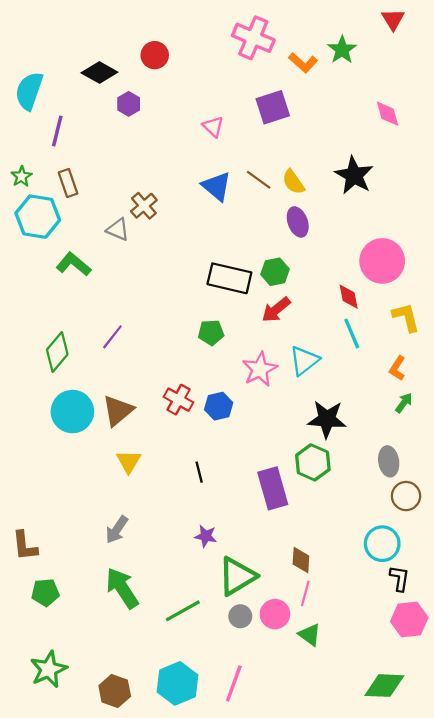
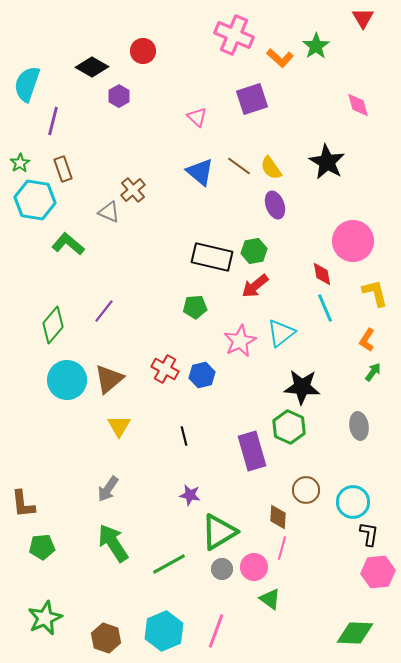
brown circle: (406, 496) -> (306, 490), moved
green triangle: (310, 635) -> (270, 599), moved

